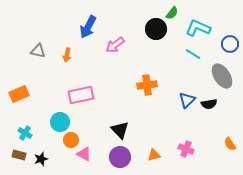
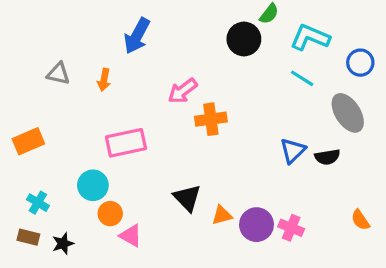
pink arrow: (115, 45) -> (183, 91), moved
orange cross: (147, 85) -> (211, 119), moved
orange triangle: (154, 155) -> (222, 215), moved
purple circle: (120, 157) -> (257, 225), moved

